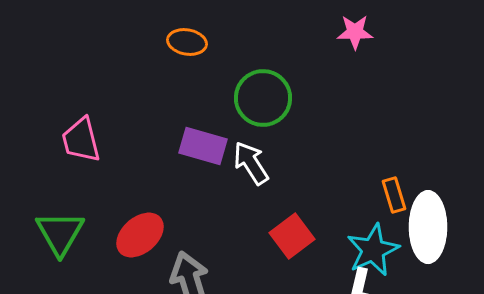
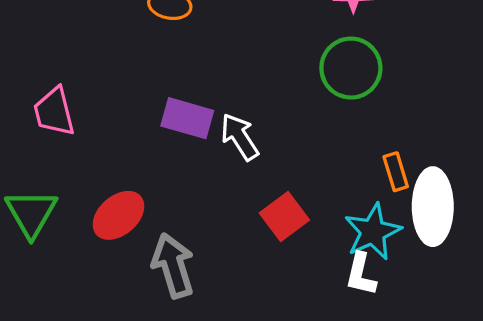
green circle: (263, 98) -> (351, 68), moved

